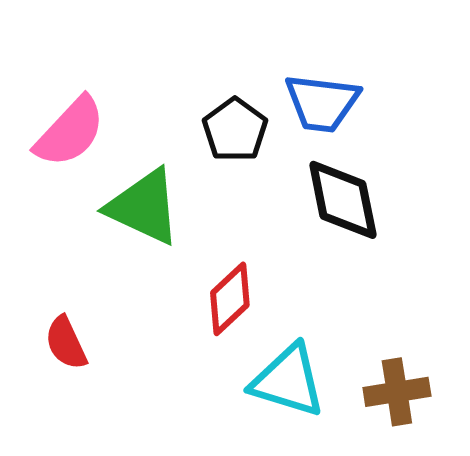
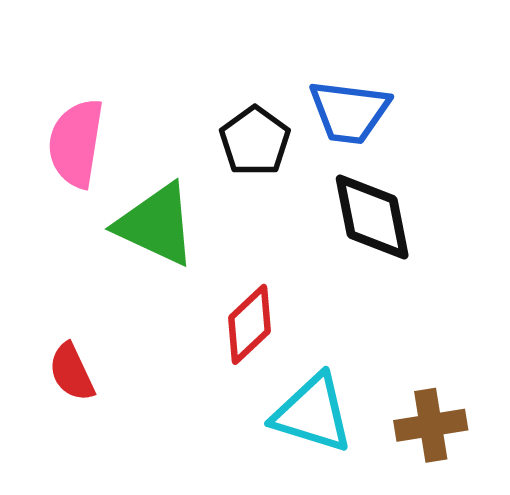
pink semicircle: (70, 132) -> (76, 143), turned 146

